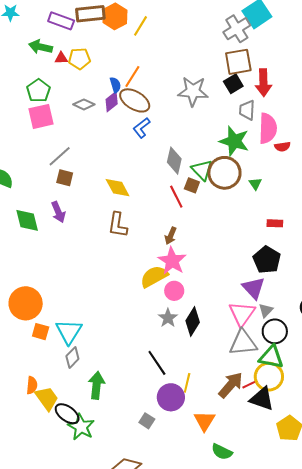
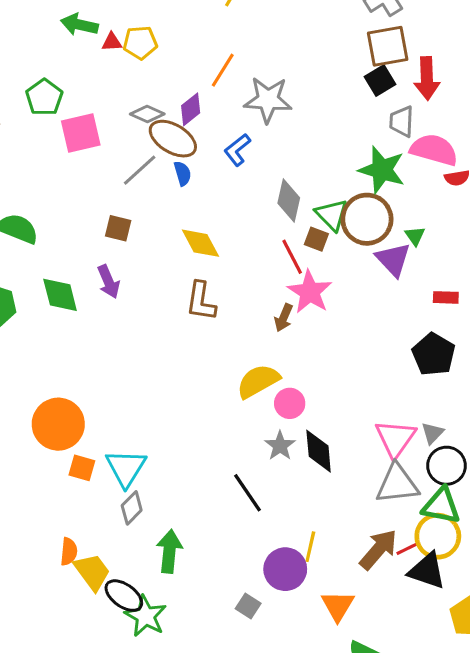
blue semicircle: (115, 85) -> (183, 173), moved
green pentagon: (38, 91) -> (44, 97), moved
gray star: (193, 91) -> (268, 100), moved
brown ellipse: (135, 100) -> (173, 139), moved
pink semicircle: (268, 128) -> (434, 150), turned -76
gray line: (60, 156) -> (140, 170), moved
pink star: (172, 261) -> (310, 292), moved
purple triangle: (254, 288) -> (393, 259), moved
black diamond: (193, 322) -> (319, 451), turned -36
black line: (157, 363) -> (247, 493), moved

